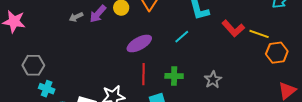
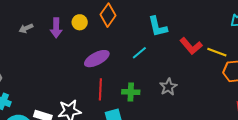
purple arrow: (98, 14) -> (56, 28), turned -42
gray arrow: (76, 17) -> (26, 28), moved
gray star: (213, 80) -> (168, 87), moved

